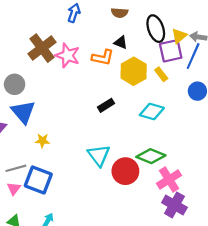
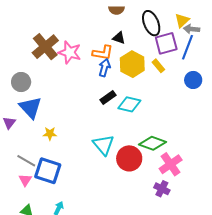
blue arrow: (74, 13) -> (104, 68), moved
yellow triangle: (179, 36) -> (182, 20), moved
cyan diamond: (152, 111) -> (129, 104), moved
gray line: (16, 168) -> (26, 161), turned 48
purple cross: (174, 205) -> (162, 189), moved, size x0.7

